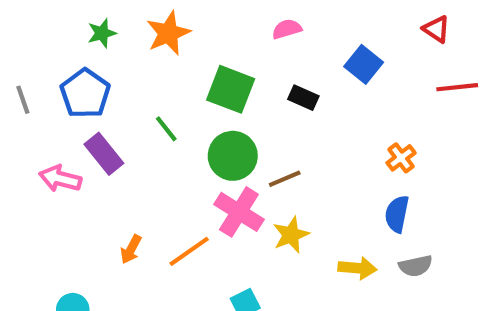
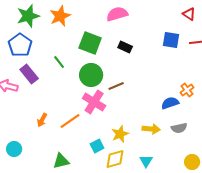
pink semicircle: (287, 29) -> (117, 14), size x1.5
green star: (102, 33) -> (28, 16), size x1.6
blue square: (364, 64) -> (171, 40), moved, turned -30
orange cross: (401, 158) -> (187, 90), moved
blue semicircle: (397, 214) -> (170, 103), turned 60
yellow star: (291, 235) -> (120, 134), moved

